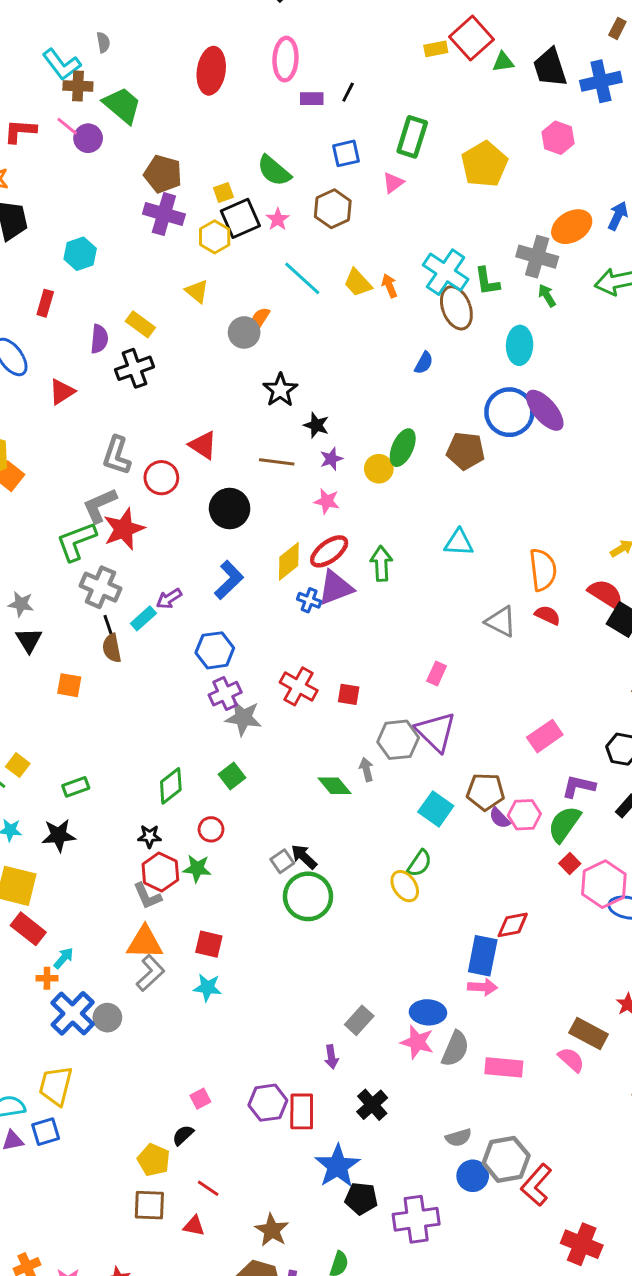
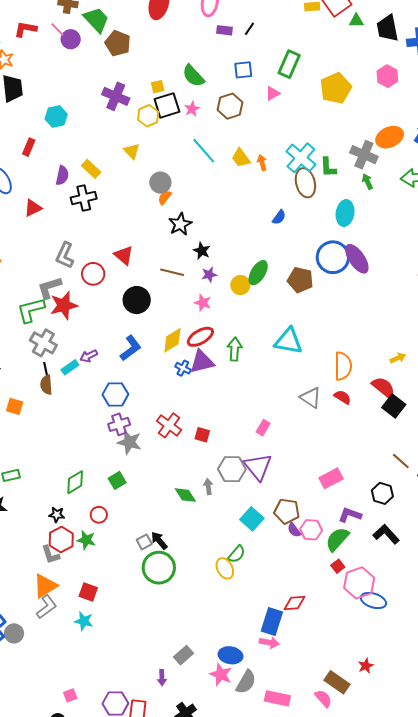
brown pentagon: (163, 174) -> (118, 43), moved
orange semicircle: (260, 318) -> (165, 197), moved
cyan triangle: (459, 543) -> (288, 341), size x1.4
orange triangle: (145, 943) -> (45, 586), turned -40

